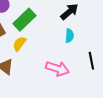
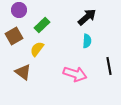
green rectangle: (24, 20) -> (42, 25), size x0.7

